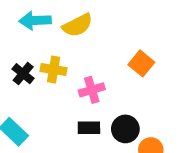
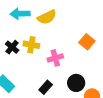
black rectangle: (89, 128) -> (46, 87), moved, turned -48

